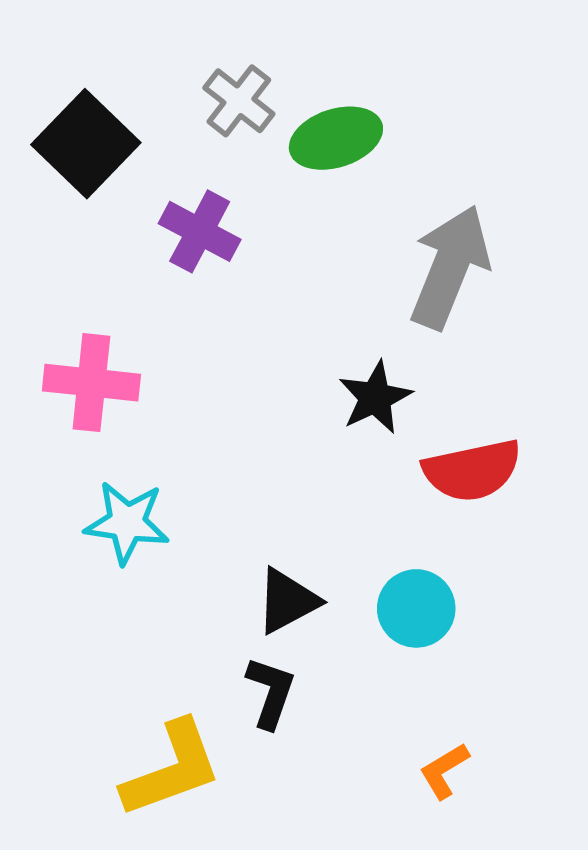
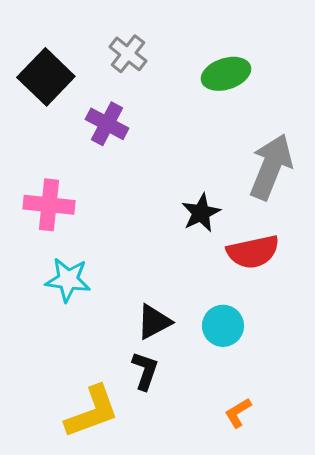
green ellipse: (336, 138) -> (226, 74), moved
gray arrow: (450, 267) -> (271, 167), moved

